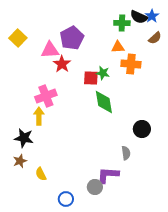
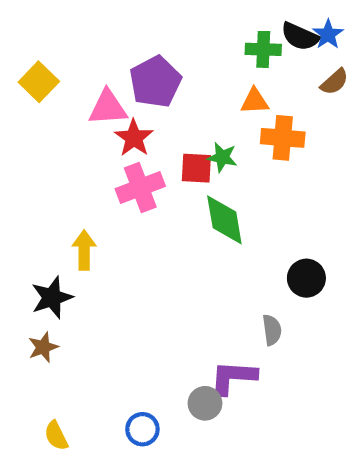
pink cross: (46, 96) -> (140, 188), moved
black star: (24, 138) -> (52, 298), turned -30
yellow semicircle: (41, 174) -> (56, 436), moved

